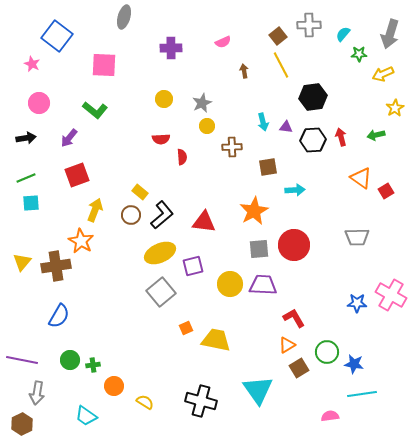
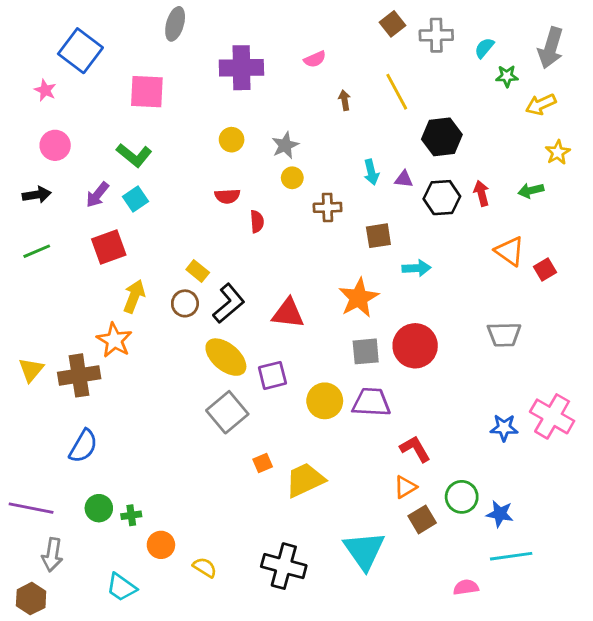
brown square: (278, 36) -> (393, 24), moved
purple cross: (171, 48) -> (241, 68), size x1.4
cyan square: (31, 203) -> (136, 199), moved, turned -30
yellow ellipse: (160, 253) -> (226, 357), turned 64
yellow trapezoid: (216, 340) -> (305, 480), turned -36

